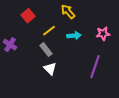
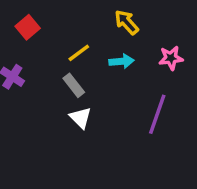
yellow arrow: (68, 12) -> (127, 22), moved
red square: (28, 16) -> (28, 27), moved

